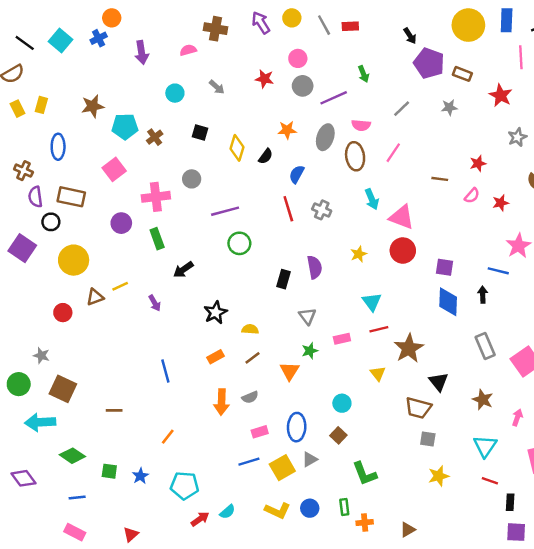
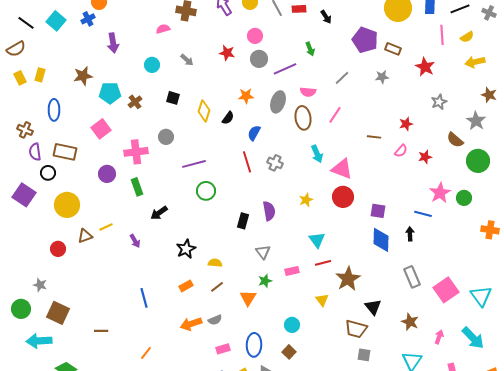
black arrow: (410, 36) -> (326, 17), moved
purple arrow: (142, 52) -> (113, 43), moved
orange arrow: (221, 402) -> (191, 324), turned 70

